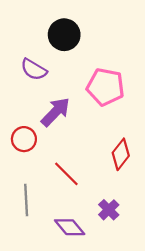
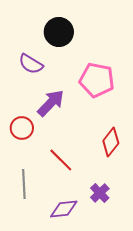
purple diamond: (70, 227) -> (64, 209), turned -56

